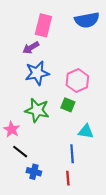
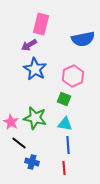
blue semicircle: (87, 20) -> (83, 39), moved
blue star: (37, 73) -> (35, 69), turned -30
green star: (37, 110) -> (35, 118), moved
cyan triangle: (86, 131) -> (65, 124), moved

